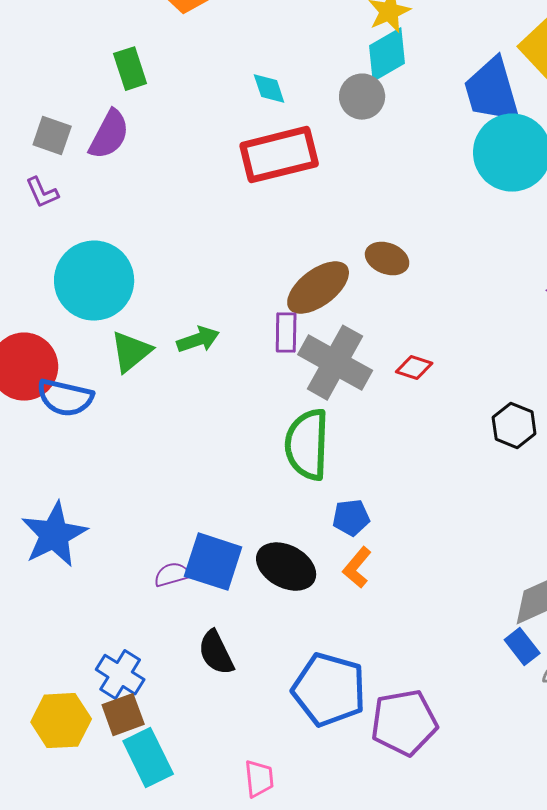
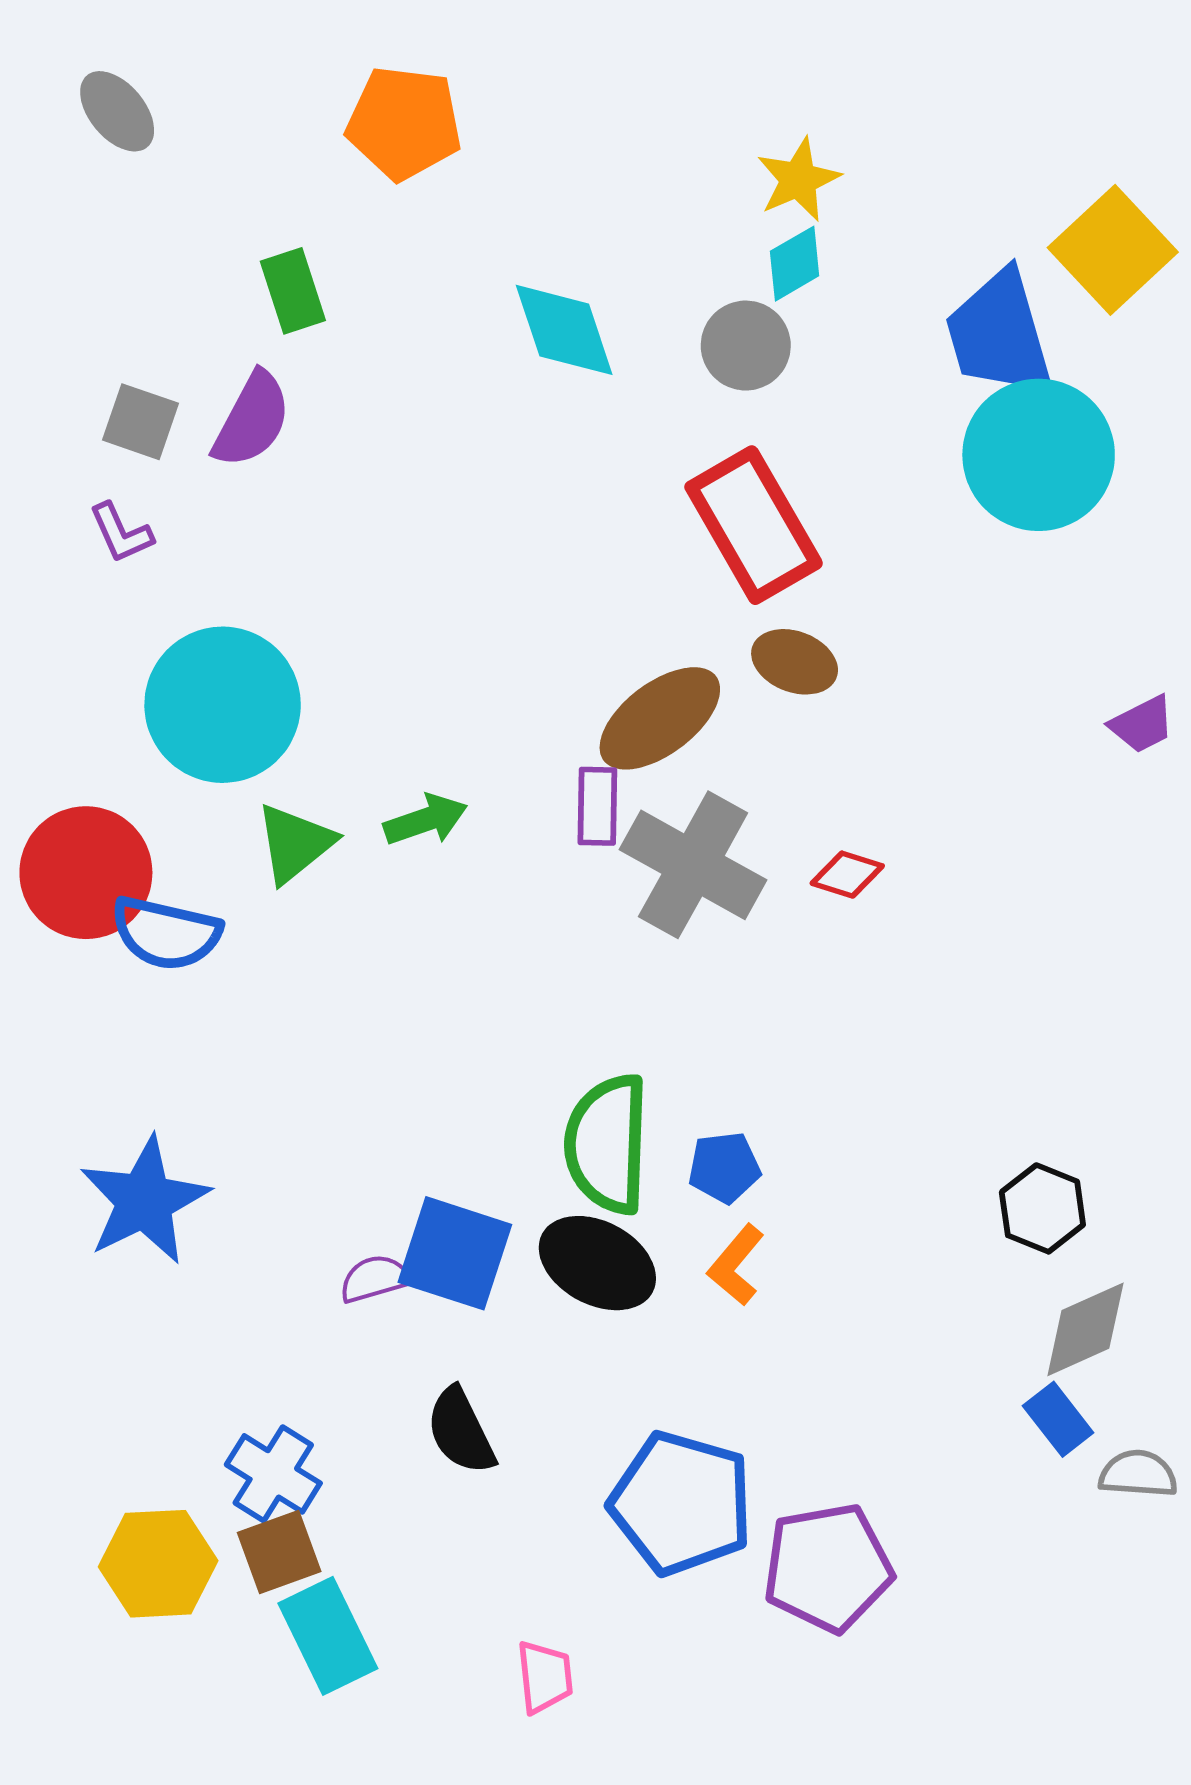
cyan diamond: (387, 55) -> (795, 264), size x0.7
cyan diamond: (269, 89) -> (564, 330), size x1.6
red rectangle: (279, 155) -> (754, 525), moved, turned 74
black hexagon: (514, 426) -> (1042, 1208), moved
green semicircle: (307, 445) -> (607, 1144), moved

